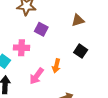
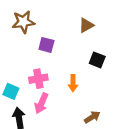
pink cross: (21, 48) -> (38, 79), moved
pink arrow: (37, 76) -> (41, 103), moved

